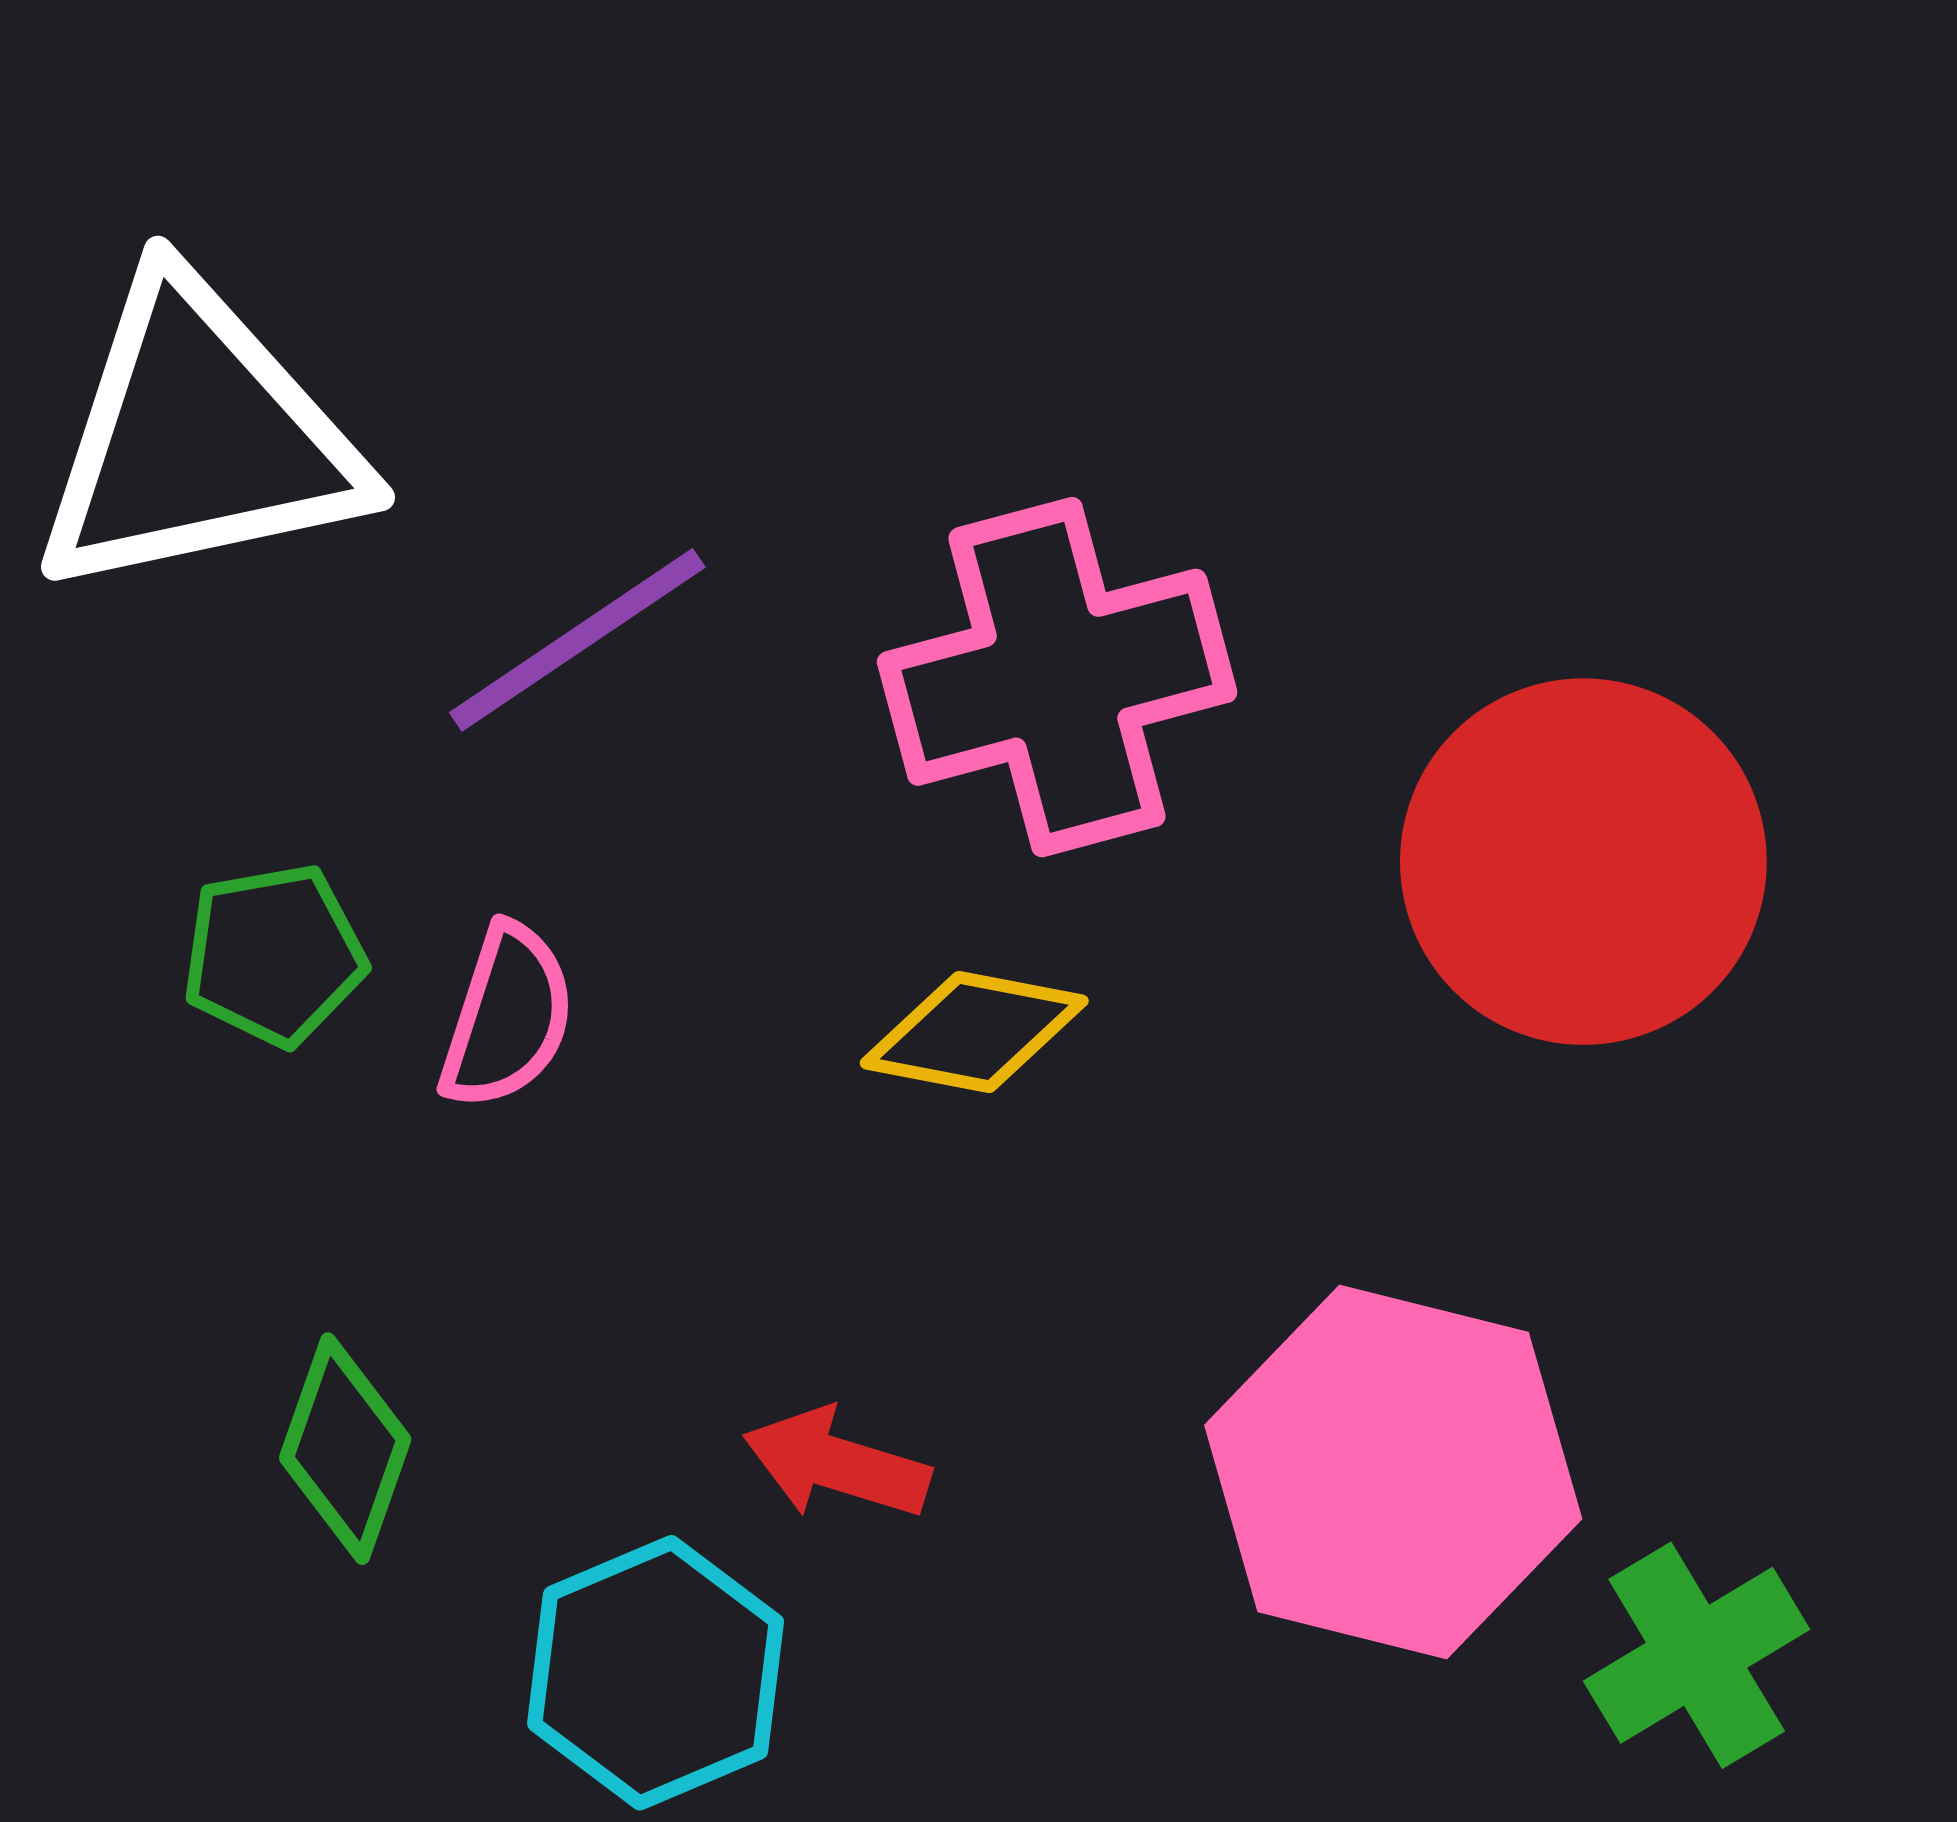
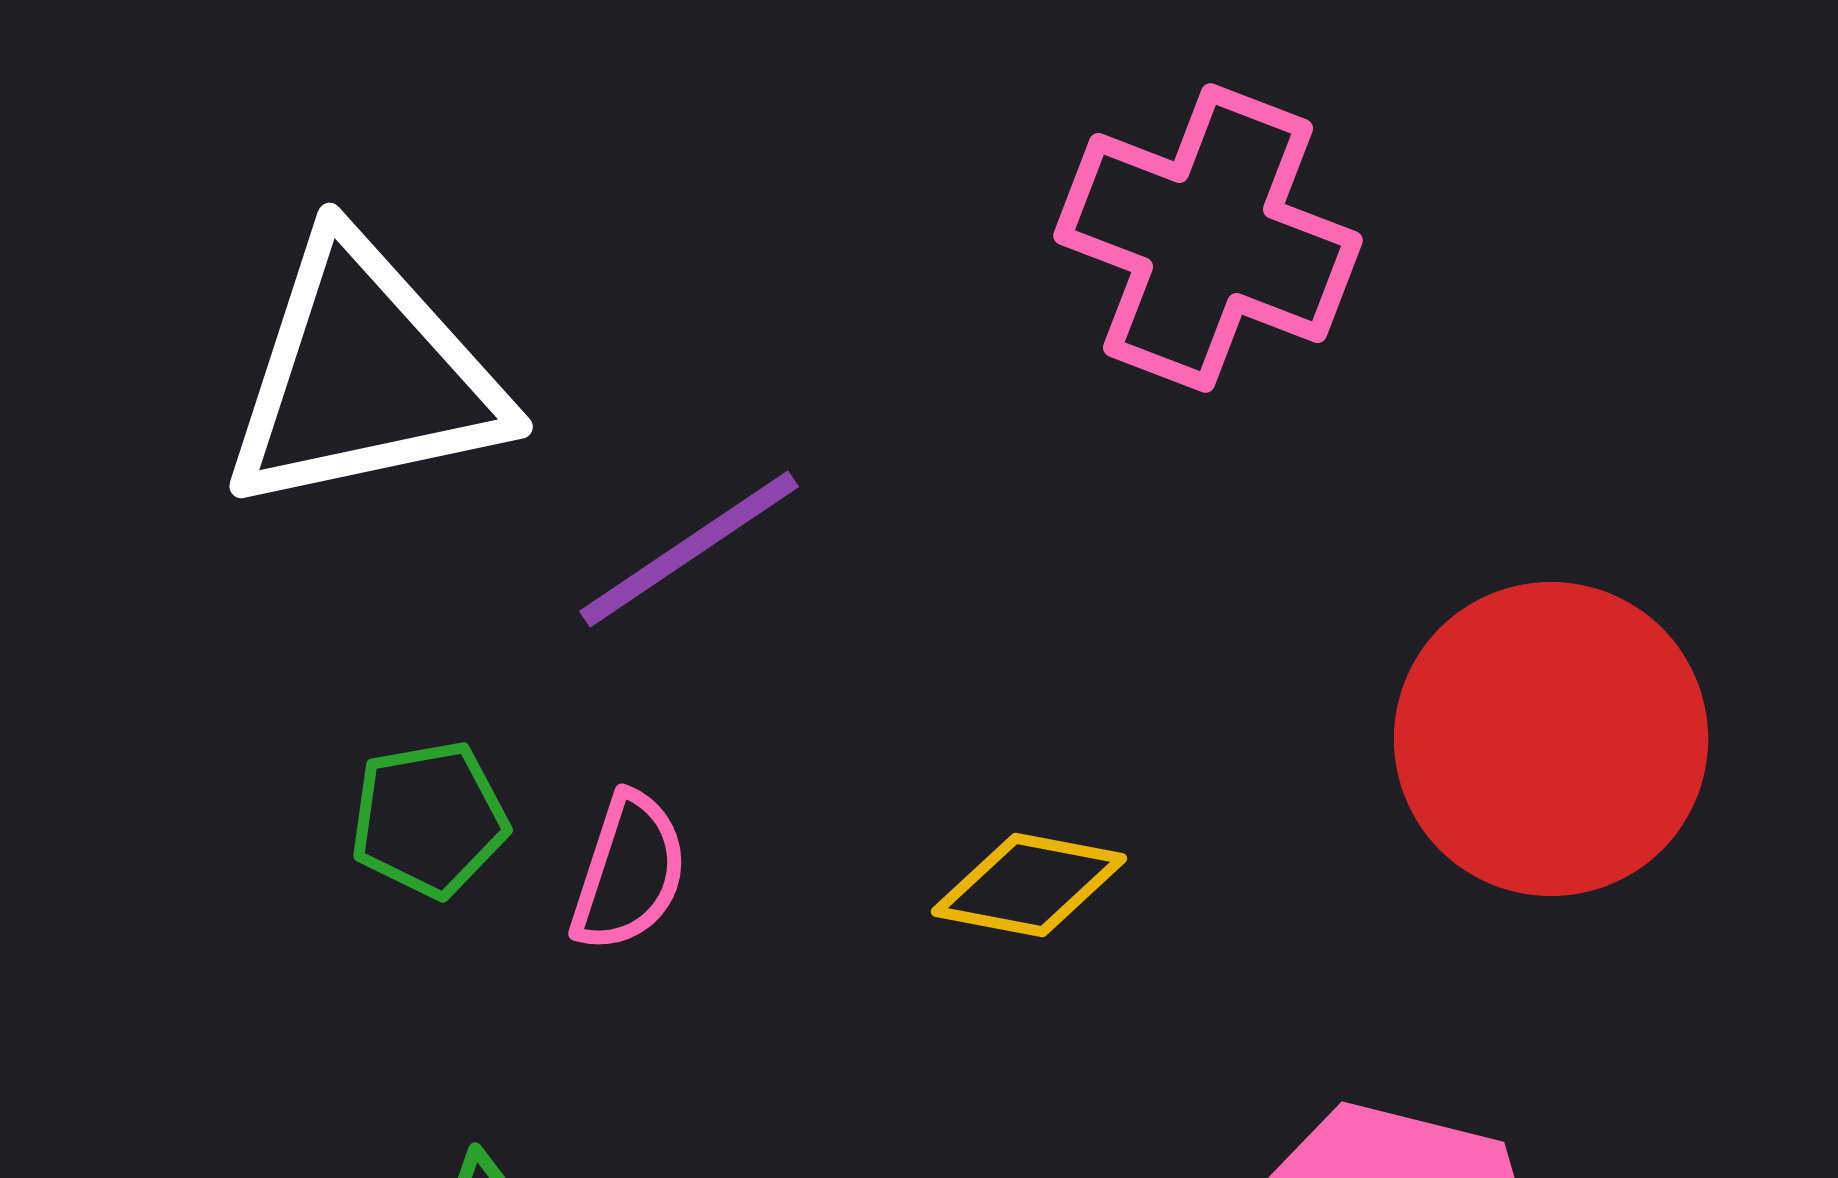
pink cross: (1057, 677) -> (1208, 238), moved, turned 36

